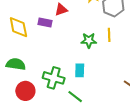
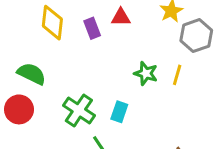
purple rectangle: (45, 23) -> (92, 28), turned 40
red circle: (25, 91) -> (19, 109), moved

